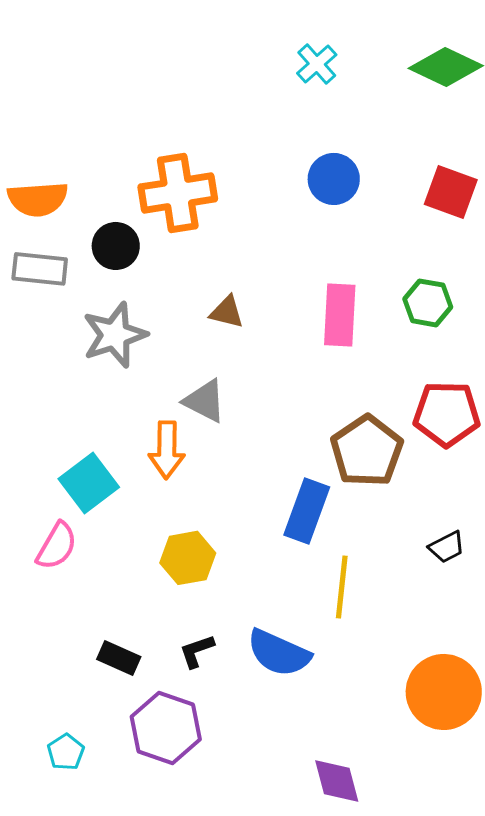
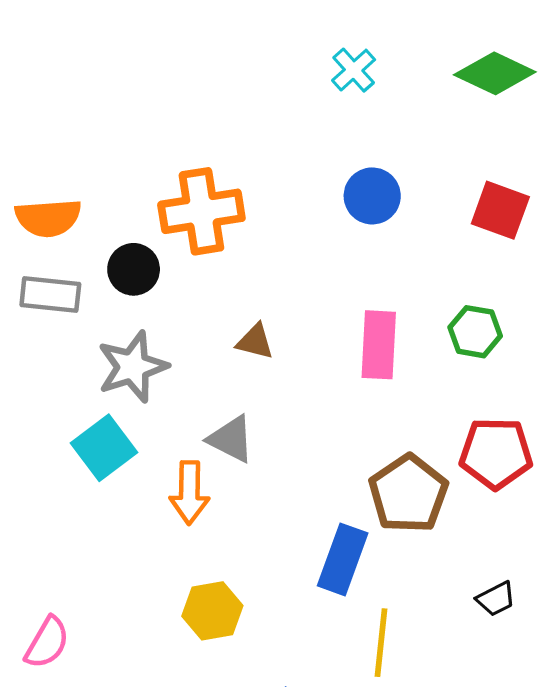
cyan square: (89, 483) -> (104, 448), moved
pink semicircle: (57, 546) -> (47, 643), moved

